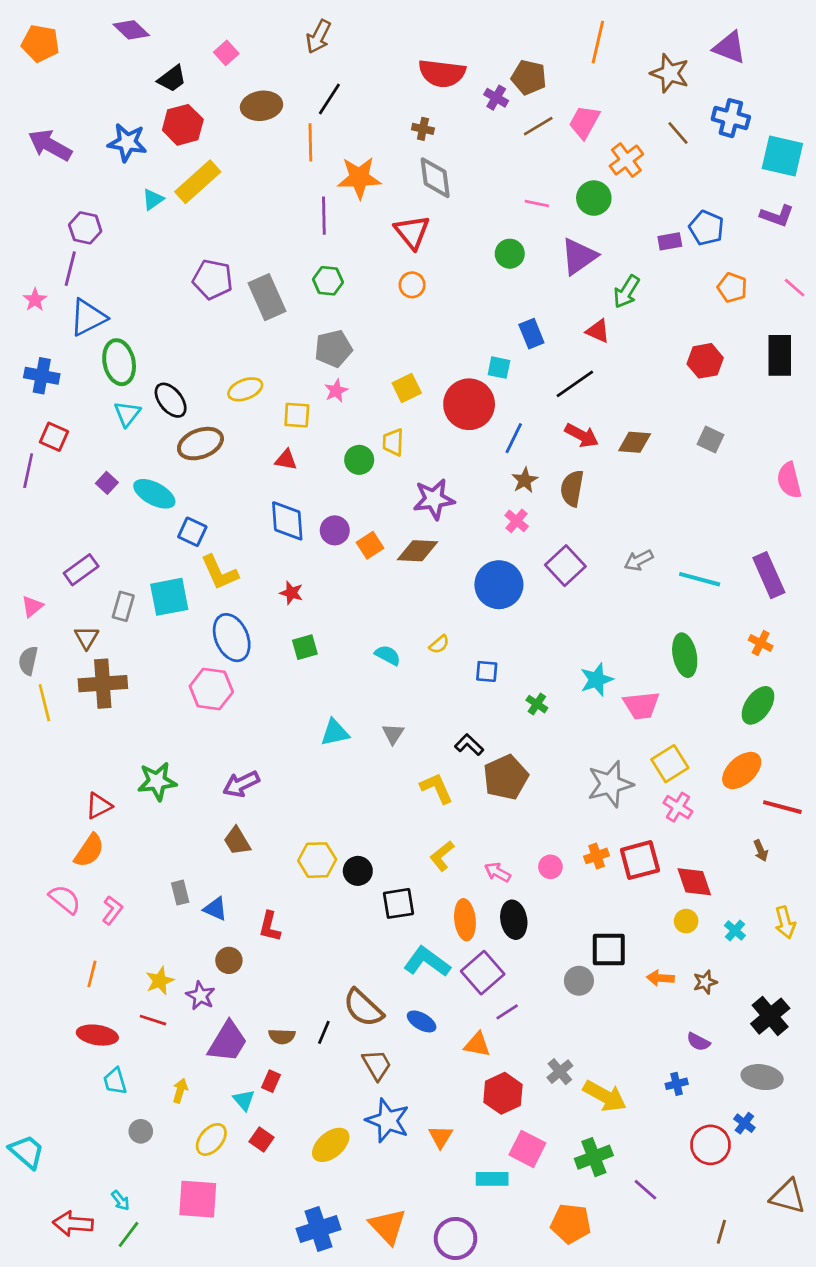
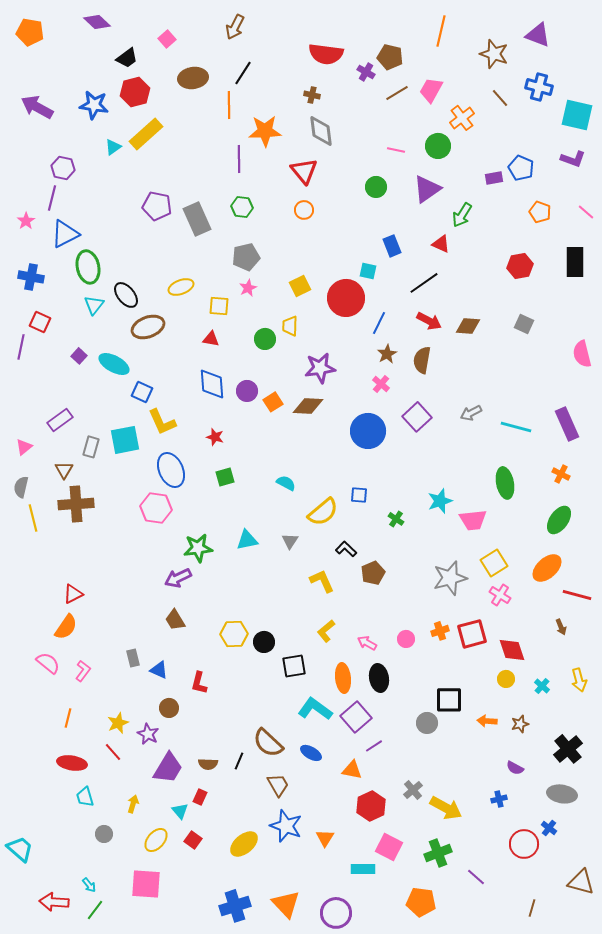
yellow semicircle: (439, 644) -> (323, 512), moved, size x2.0
brown pentagon: (506, 777) -> (373, 573), size x0.7
green star: (157, 781) -> (198, 548), moved
red line: (153, 1020) -> (113, 752), turned 30

